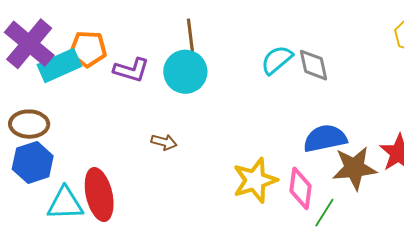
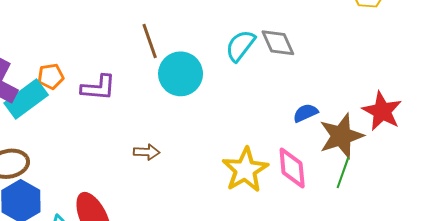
orange pentagon: (88, 49) -> (51, 76), size x0.7
cyan circle: (185, 72) -> (181, 74), moved
blue semicircle: (325, 138) -> (305, 113), size x0.6
green line: (324, 213) -> (343, 173), moved

